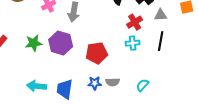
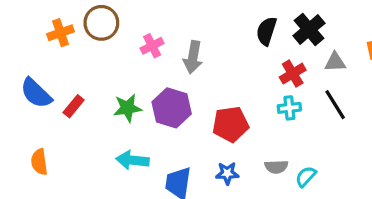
black line: (161, 41) -> (335, 105), turned -42
gray semicircle: (113, 82) -> (276, 167), moved
cyan arrow: (37, 86) -> (132, 160), moved

